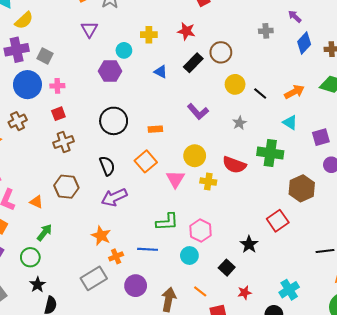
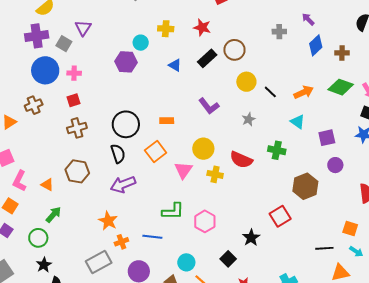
purple triangle: (89, 29) -> (83, 28), moved
black circle: (114, 121) -> (126, 124), moved
green cross: (270, 153) -> (277, 150), size x0.7
cyan circle: (189, 256) -> (186, 262), moved

